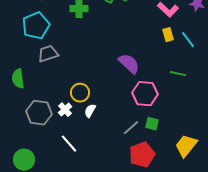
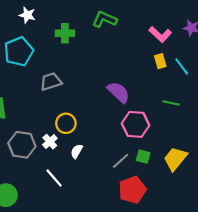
gray trapezoid: (48, 54) -> (51, 81), moved
white semicircle: (90, 111) -> (77, 151), moved
yellow trapezoid: (186, 146) -> (175, 159), moved

